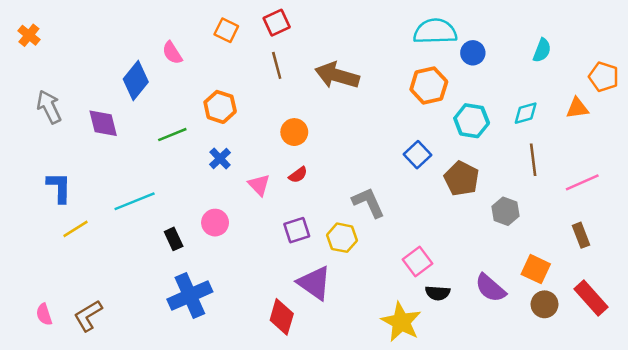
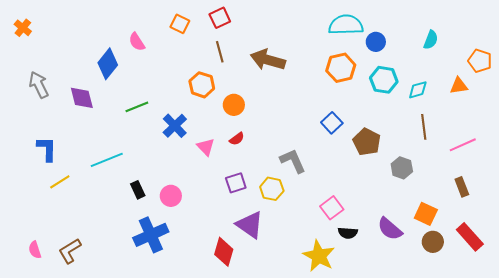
orange hexagon: (220, 107) -> (202, 85), moved
cyan hexagon: (472, 121) -> (384, 80), moved
blue cross: (220, 158) -> (175, 126), size x1.4
pink circle: (215, 223) -> (171, 196), moved

